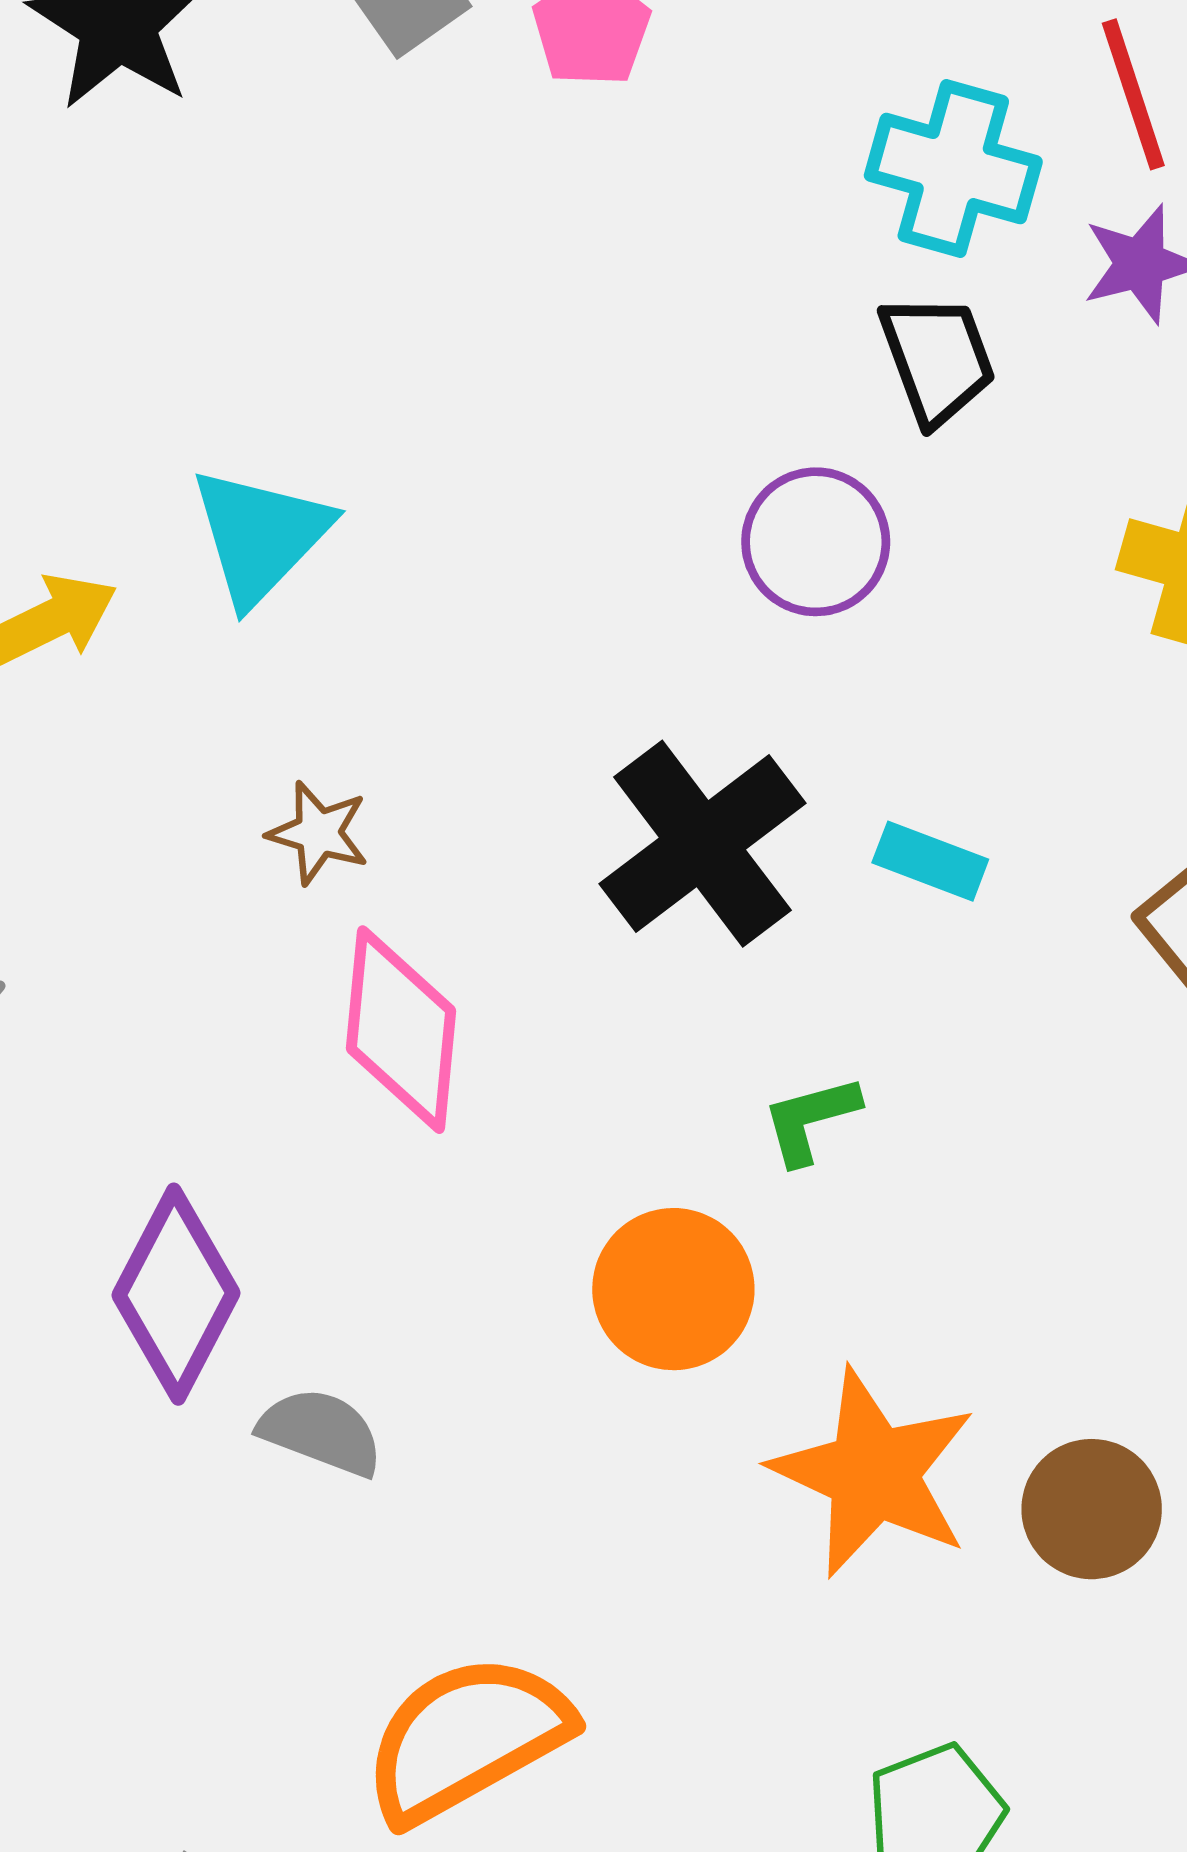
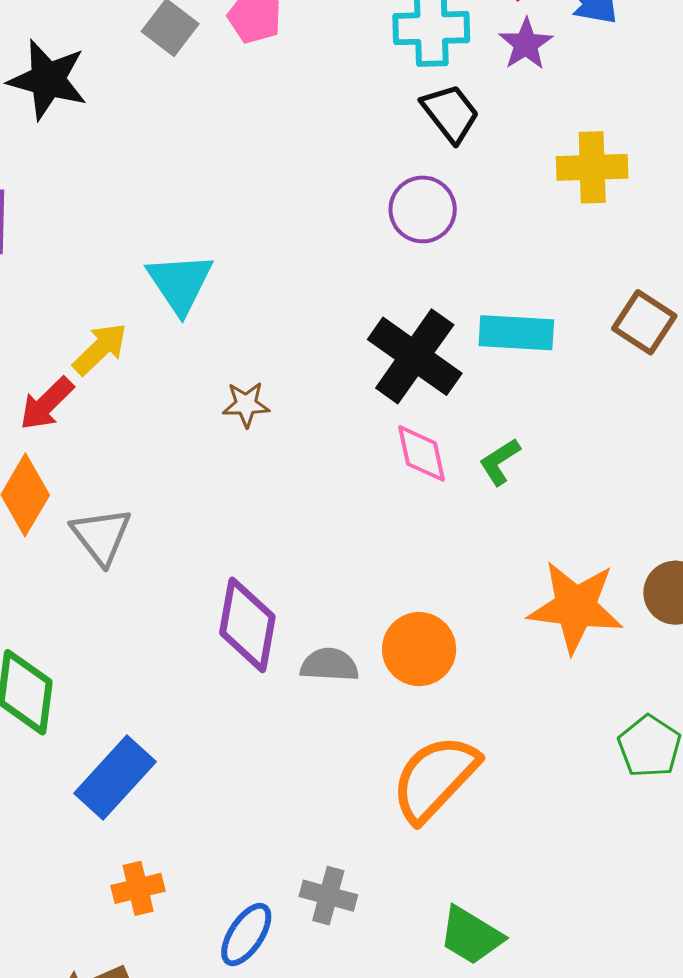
cyan rectangle: (930, 861) -> (516, 333), size x1.5
pink diamond: (401, 1030) -> (422, 453), moved, size x0.7
orange circle: (673, 1289) -> (419, 649), moved

